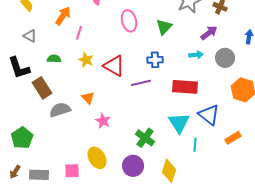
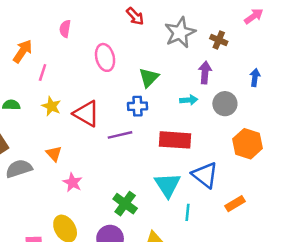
green triangle: (164, 27) -> (149, 77), moved
purple arrow: (209, 33) -> (205, 72), turned -48

